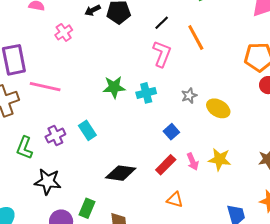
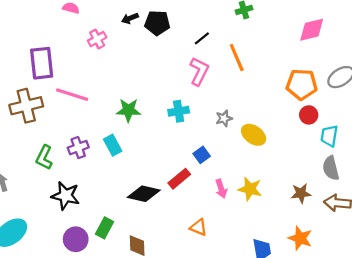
green star: (114, 87) -> (128, 110), moved
red rectangle: (166, 165) -> (179, 179), moved

